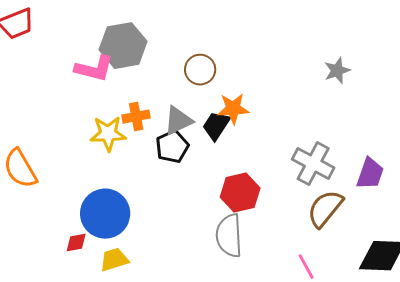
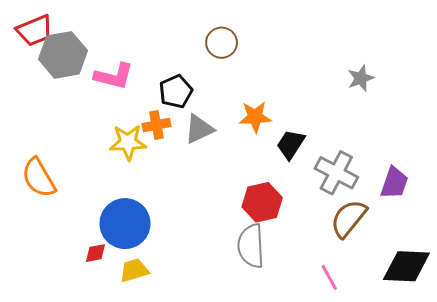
gray hexagon: (123, 46) -> (63, 55), moved
brown circle: (200, 70) -> (222, 43), moved
black trapezoid: (216, 126) -> (291, 144), moved
black pentagon: (172, 147) -> (176, 91), moved

